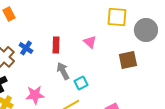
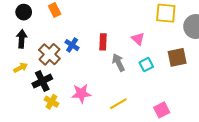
gray arrow: (63, 71) -> (118, 63), moved
cyan square: (81, 83) -> (146, 65), moved

